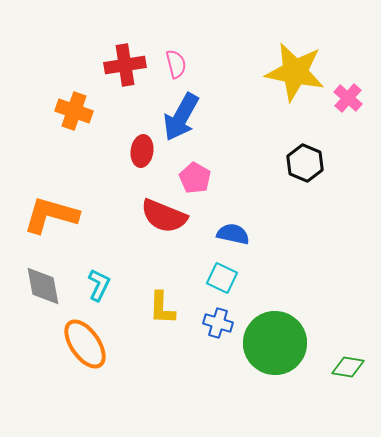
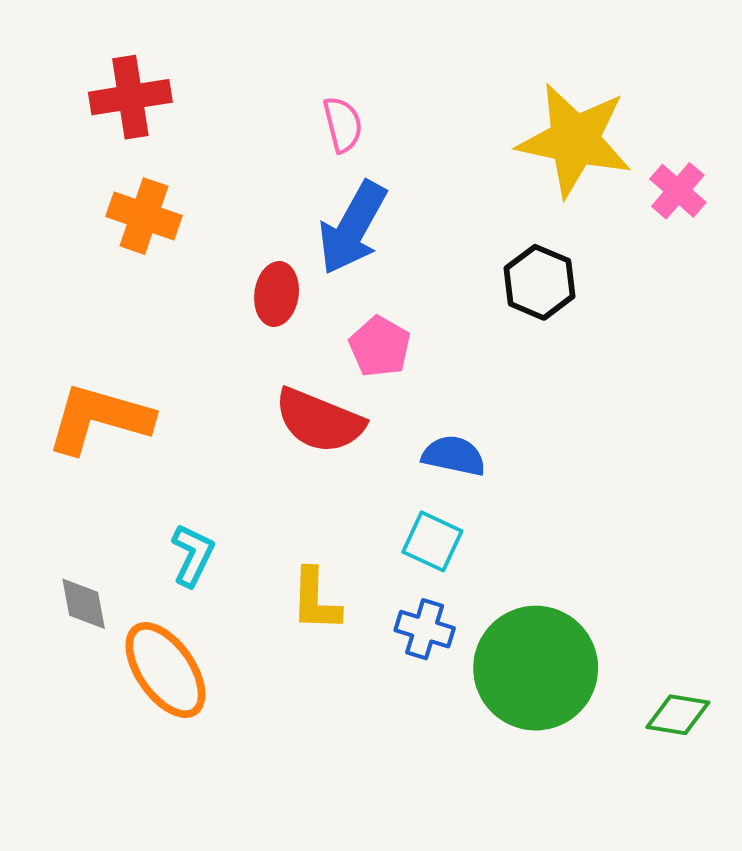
red cross: (125, 65) -> (130, 97), moved
black hexagon: (305, 163) -> (540, 282), moved
gray diamond: (43, 286) -> (84, 604), moved, size x0.7

